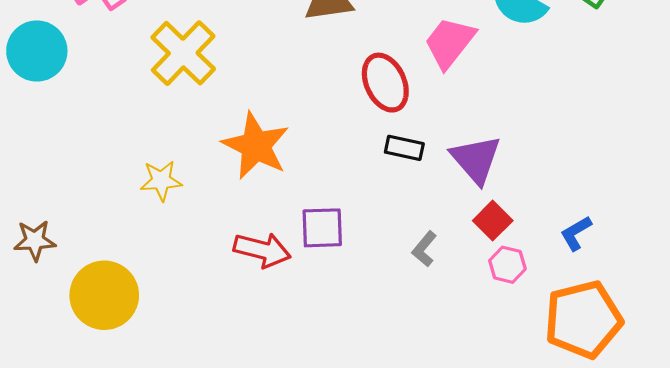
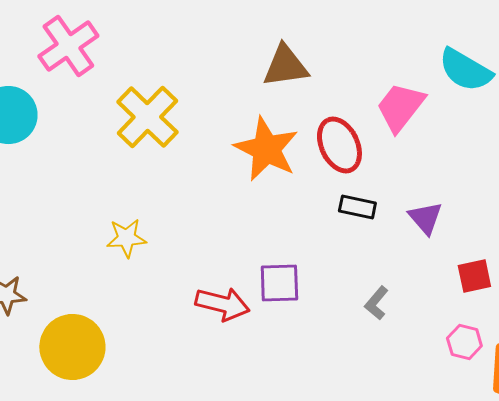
orange star: (256, 146) -> (266, 149), moved
purple triangle: (476, 159) -> (425, 218), size x0.7
red square: (493, 221) -> (474, 276), moved, turned 33
pink hexagon: (507, 265) -> (464, 342), moved

